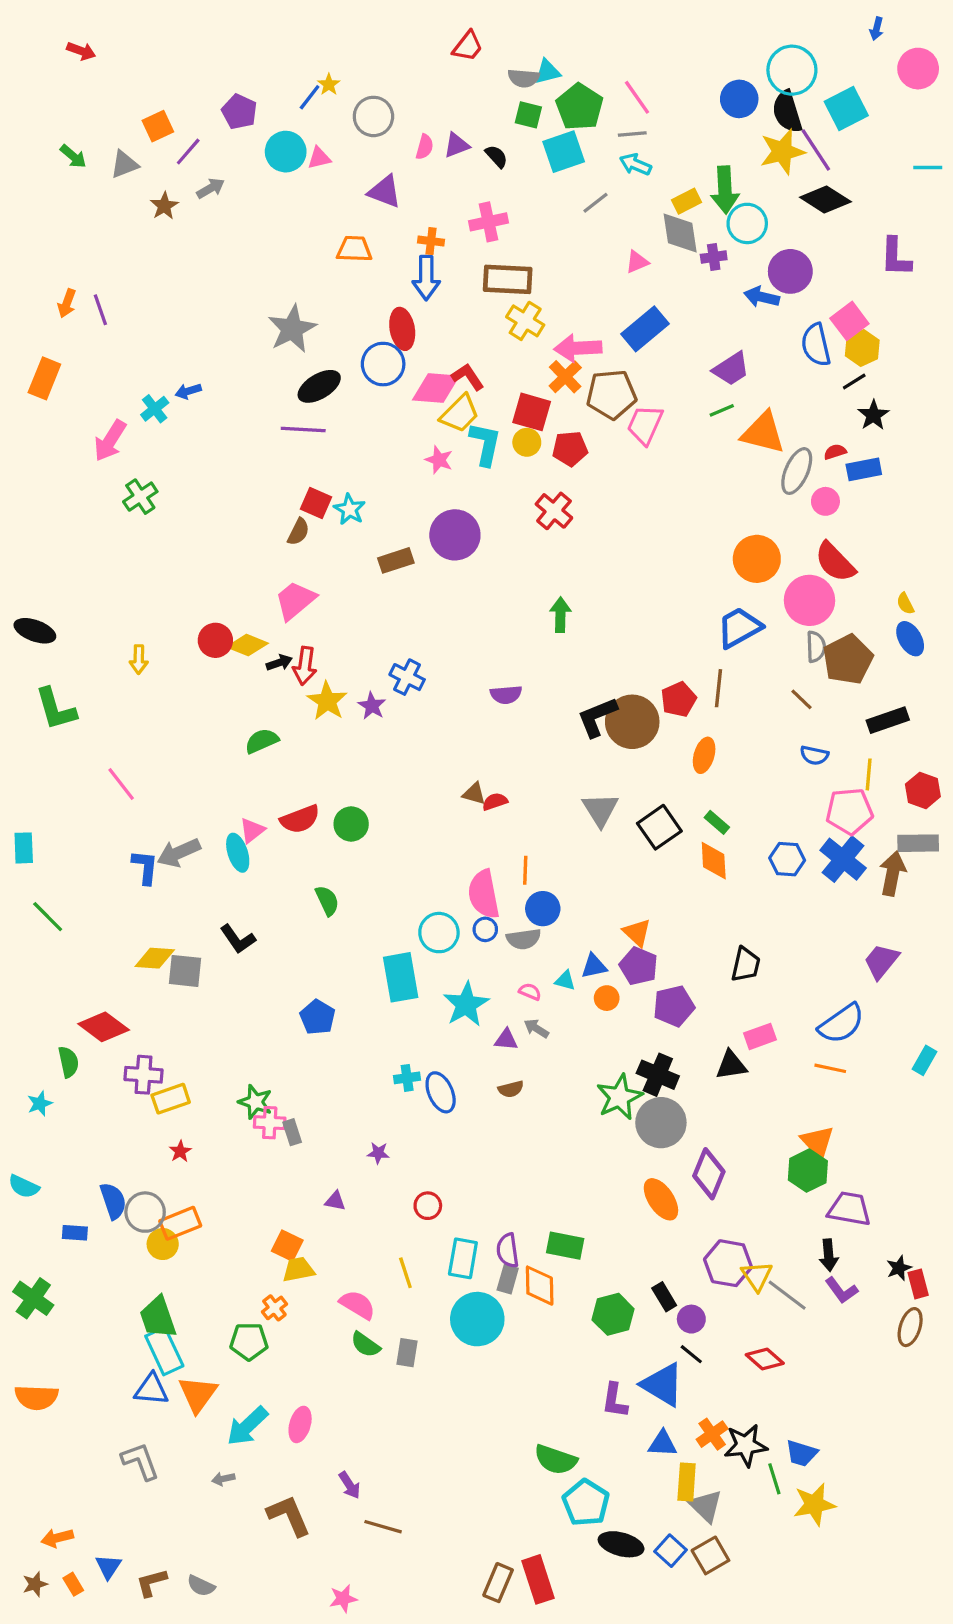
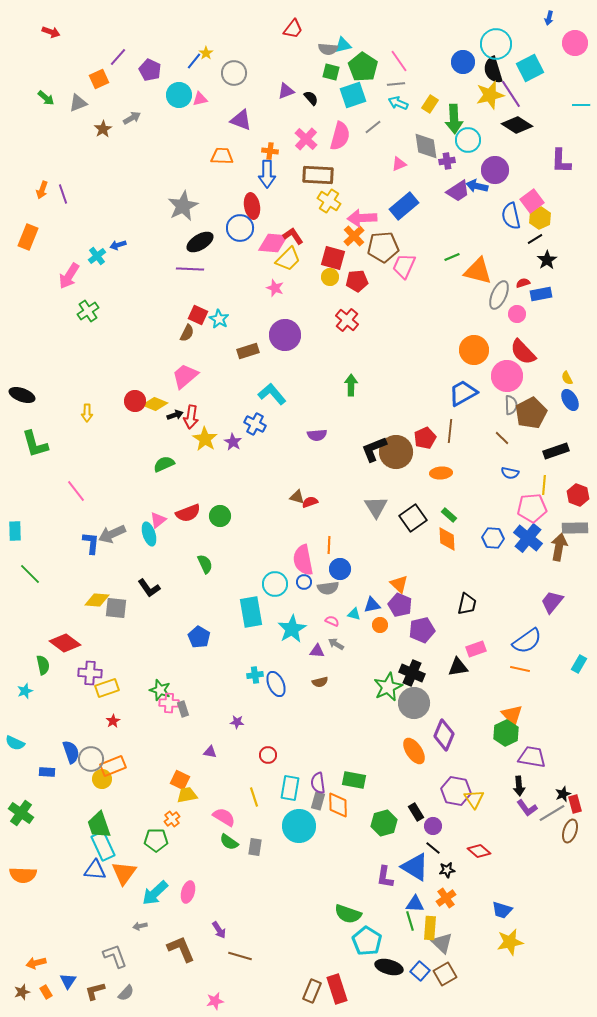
pink semicircle: (425, 147) -> (340, 136), moved, size x1.8
purple line: (188, 152) -> (118, 57), moved
yellow rectangle: (687, 201) -> (430, 104), moved, turned -30
pink cross: (488, 222) -> (306, 139), turned -35
purple trapezoid: (731, 369) -> (458, 191), moved
cyan L-shape: (485, 444) -> (272, 394), moved, turned -52
orange ellipse: (704, 755) -> (441, 473), turned 70
gray line: (787, 1295) -> (552, 813), moved, turned -68
black star: (746, 1445) -> (447, 870), moved, size x0.6
gray L-shape: (140, 1461) -> (115, 956), moved
green line: (774, 1479) -> (410, 921), moved
gray semicircle: (201, 1586) -> (126, 993), turned -72

